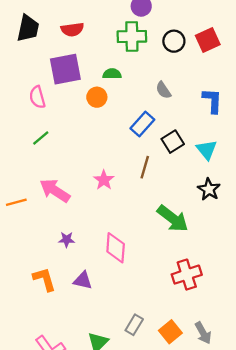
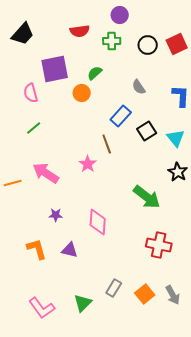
black trapezoid: (28, 28) -> (23, 34), turned 30
red semicircle: (72, 29) -> (80, 31), moved
green cross: (132, 36) -> (112, 41), size x0.7
green semicircle: (112, 74) -> (95, 73), turned -42
brown line: (145, 167) -> (107, 144), moved, turned -36
red cross: (187, 275) -> (159, 245), turned 30

